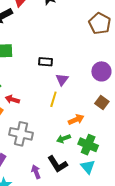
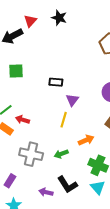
green arrow: (64, 139) -> (61, 154), moved
purple arrow: (36, 172) -> (46, 192), turned -56

